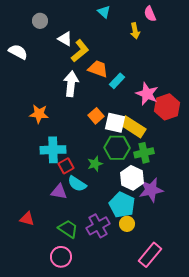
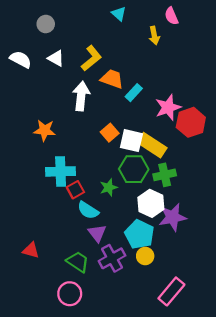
white triangle: (65, 39) -> (56, 58), moved
pink star: (147, 94) -> (168, 107), turned 30
purple triangle: (59, 192) -> (97, 233), moved, turned 42

